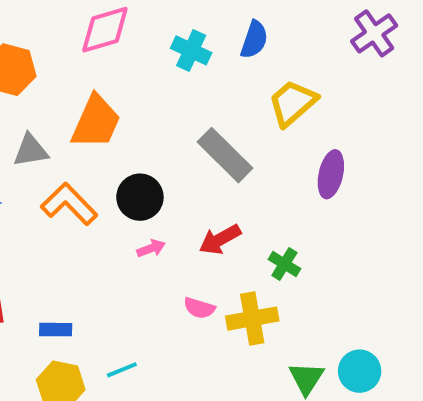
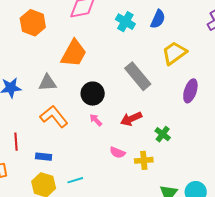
gray triangle: (31, 150) -> (47, 83), moved
orange L-shape: (69, 204) -> (54, 117), moved
pink arrow: (151, 248) -> (96, 120), turned -120
yellow cross: (252, 319) -> (144, 160), size x0.7

